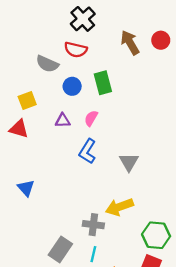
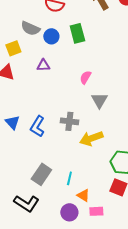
gray semicircle: (47, 64) -> (30, 28), moved
pink semicircle: (91, 118) -> (85, 77), moved
blue L-shape: (87, 151) -> (37, 126), moved
gray cross: (93, 225) -> (69, 121), moved

